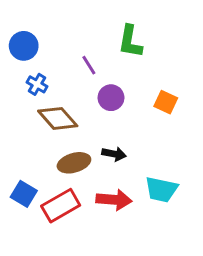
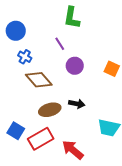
green L-shape: (130, 41) -> (72, 18), moved
red arrow: (114, 200) -> (73, 150), moved, turned -145

